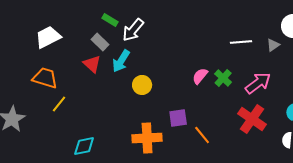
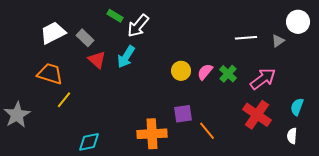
gray rectangle: (100, 42) -> (85, 38), moved
yellow circle: (142, 85) -> (181, 71), moved

